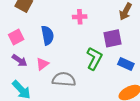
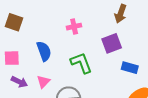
pink square: (16, 37) -> (12, 58), turned 35
green L-shape: (94, 59) -> (81, 63), moved, turned -40

